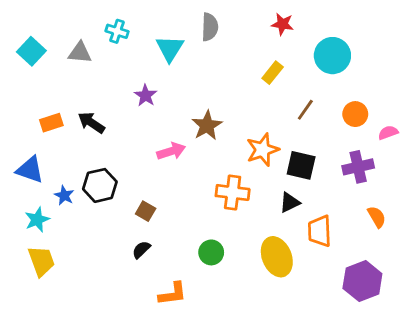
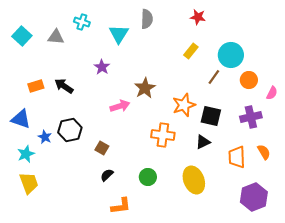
cyan circle: (332, 56) -> (231, 55), moved
pink semicircle: (388, 133) -> (272, 93), turned 136
orange trapezoid: (320, 231) -> (237, 157), moved
black semicircle: (141, 250) -> (107, 175), moved

